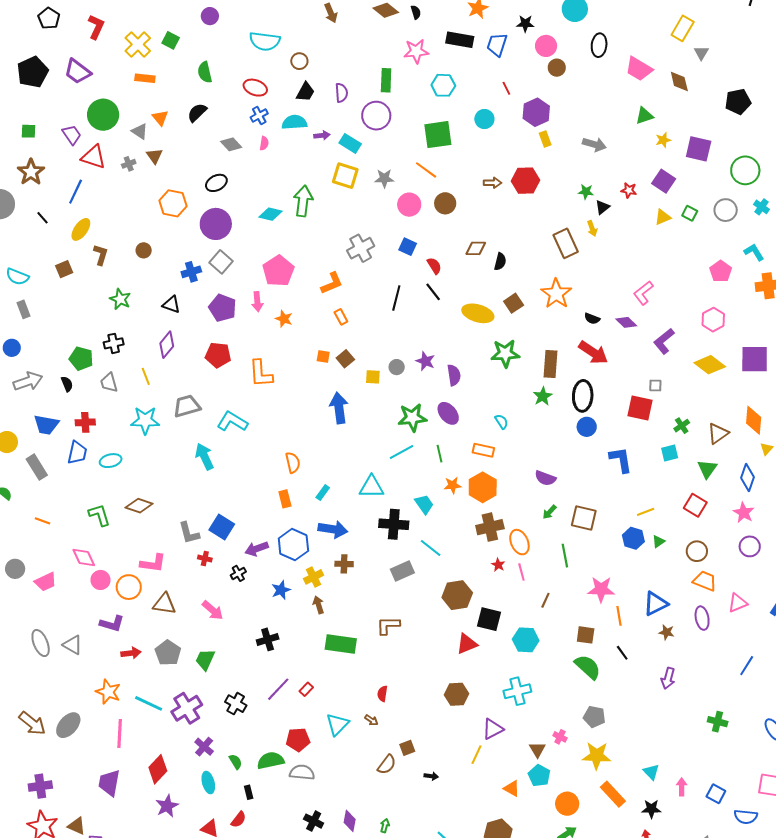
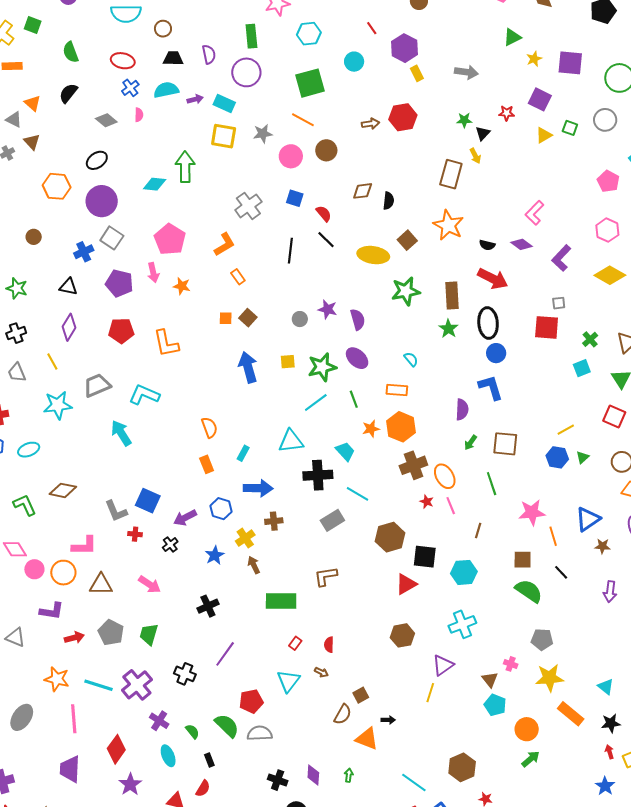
black trapezoid: (305, 92) -> (173, 58), turned -110
brown rectangle: (566, 243) -> (451, 174), turned 48
yellow square: (373, 377) -> (288, 362), moved
blue L-shape: (621, 460) -> (491, 387), moved
purple semicircle: (545, 478) -> (462, 409), turned -100
blue hexagon: (293, 545) -> (221, 509), size x0.7
red rectangle: (306, 689) -> (295, 643), moved
green semicircle: (271, 760) -> (227, 726), turned 64
orange triangle: (512, 788) -> (367, 739), moved, size x1.4

